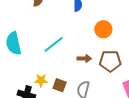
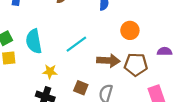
brown arrow: (84, 59) -> (108, 61), size x1.5
yellow star: (41, 80) -> (50, 72), moved

